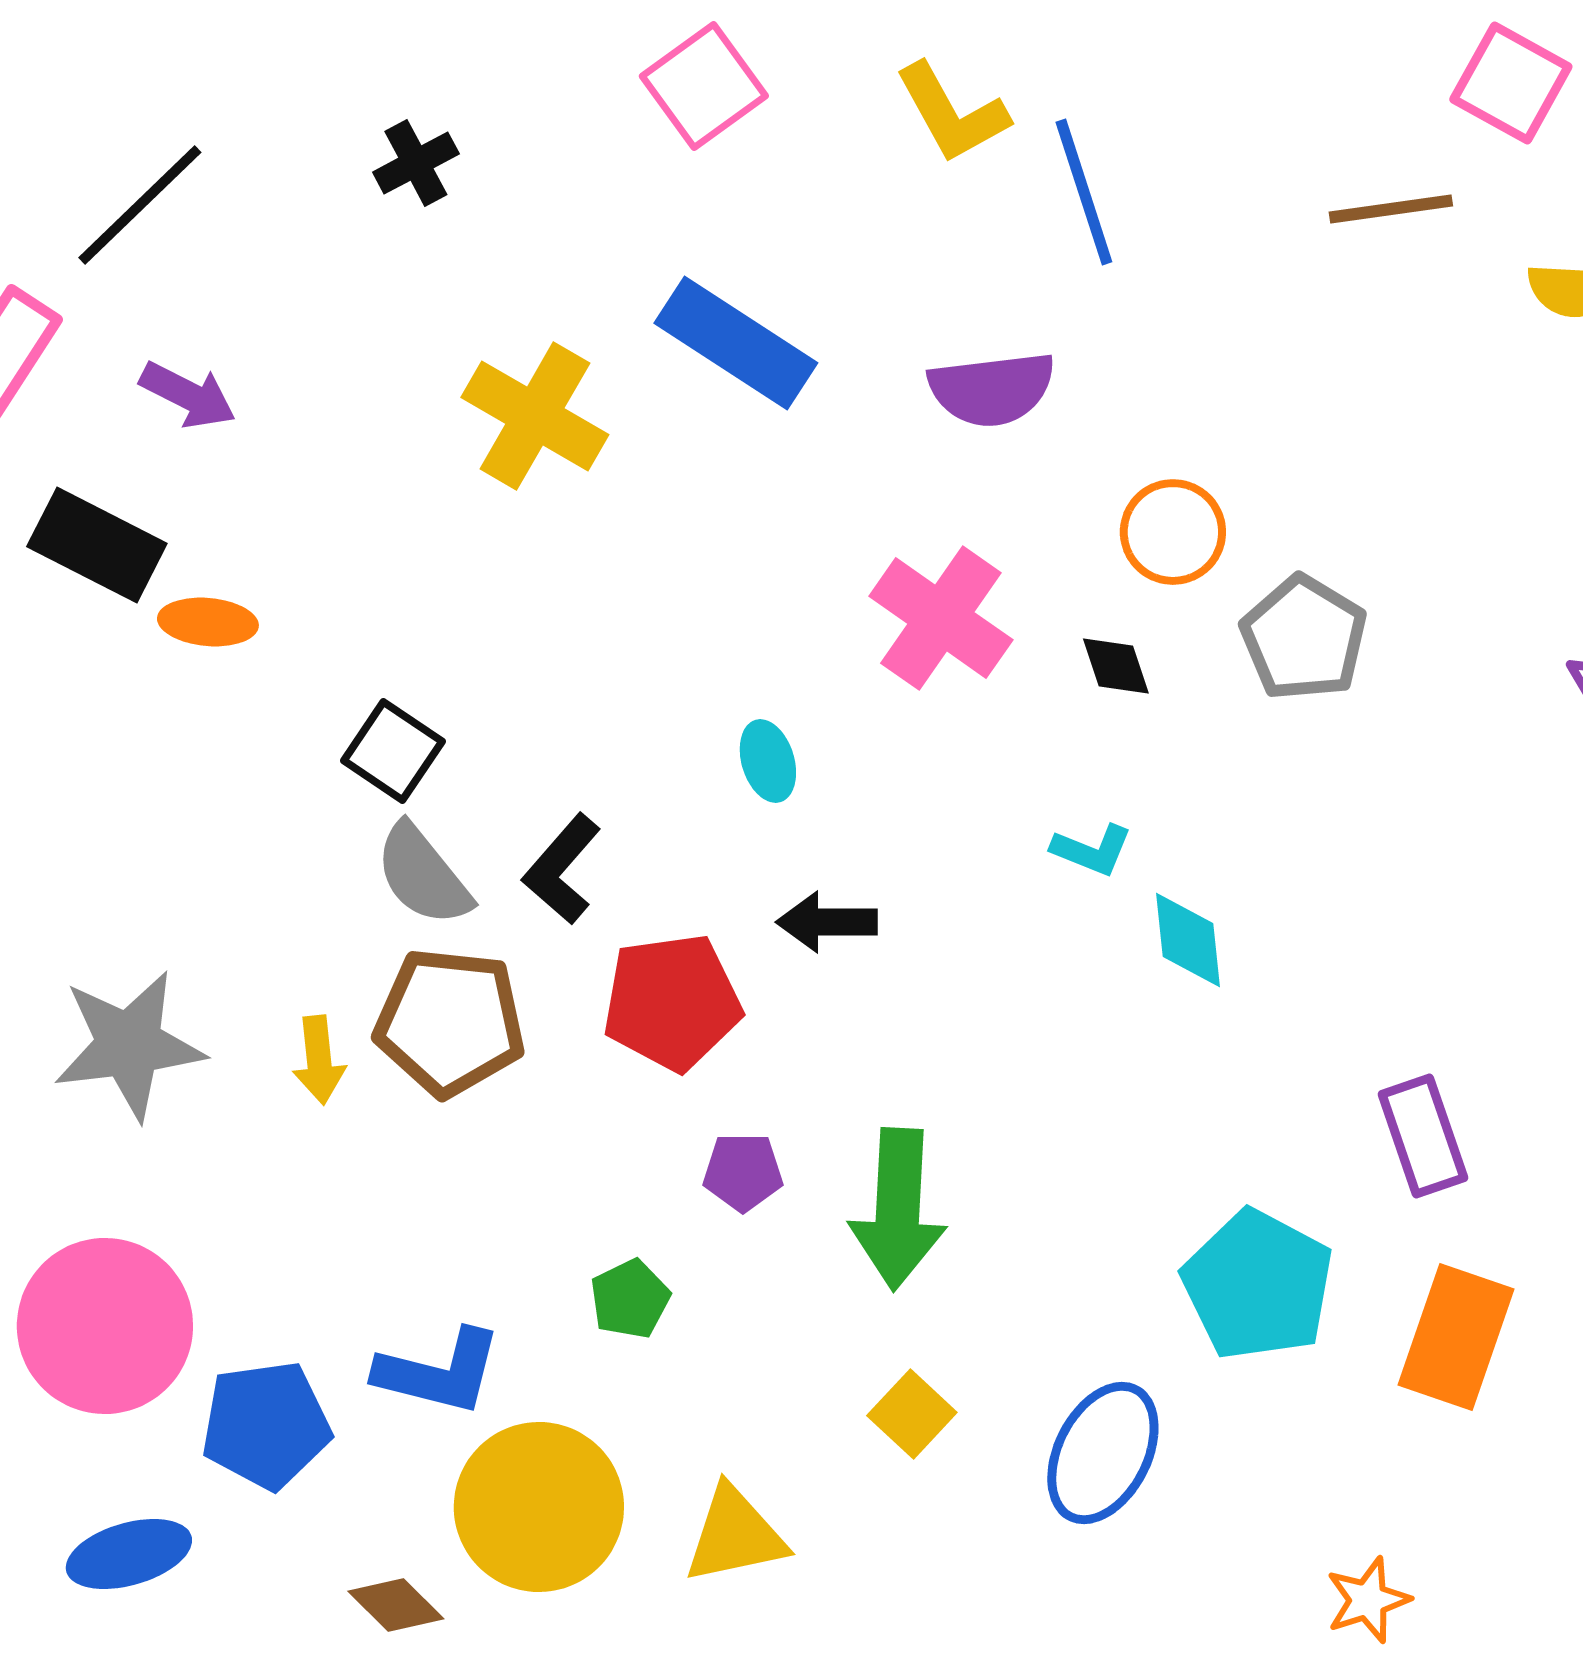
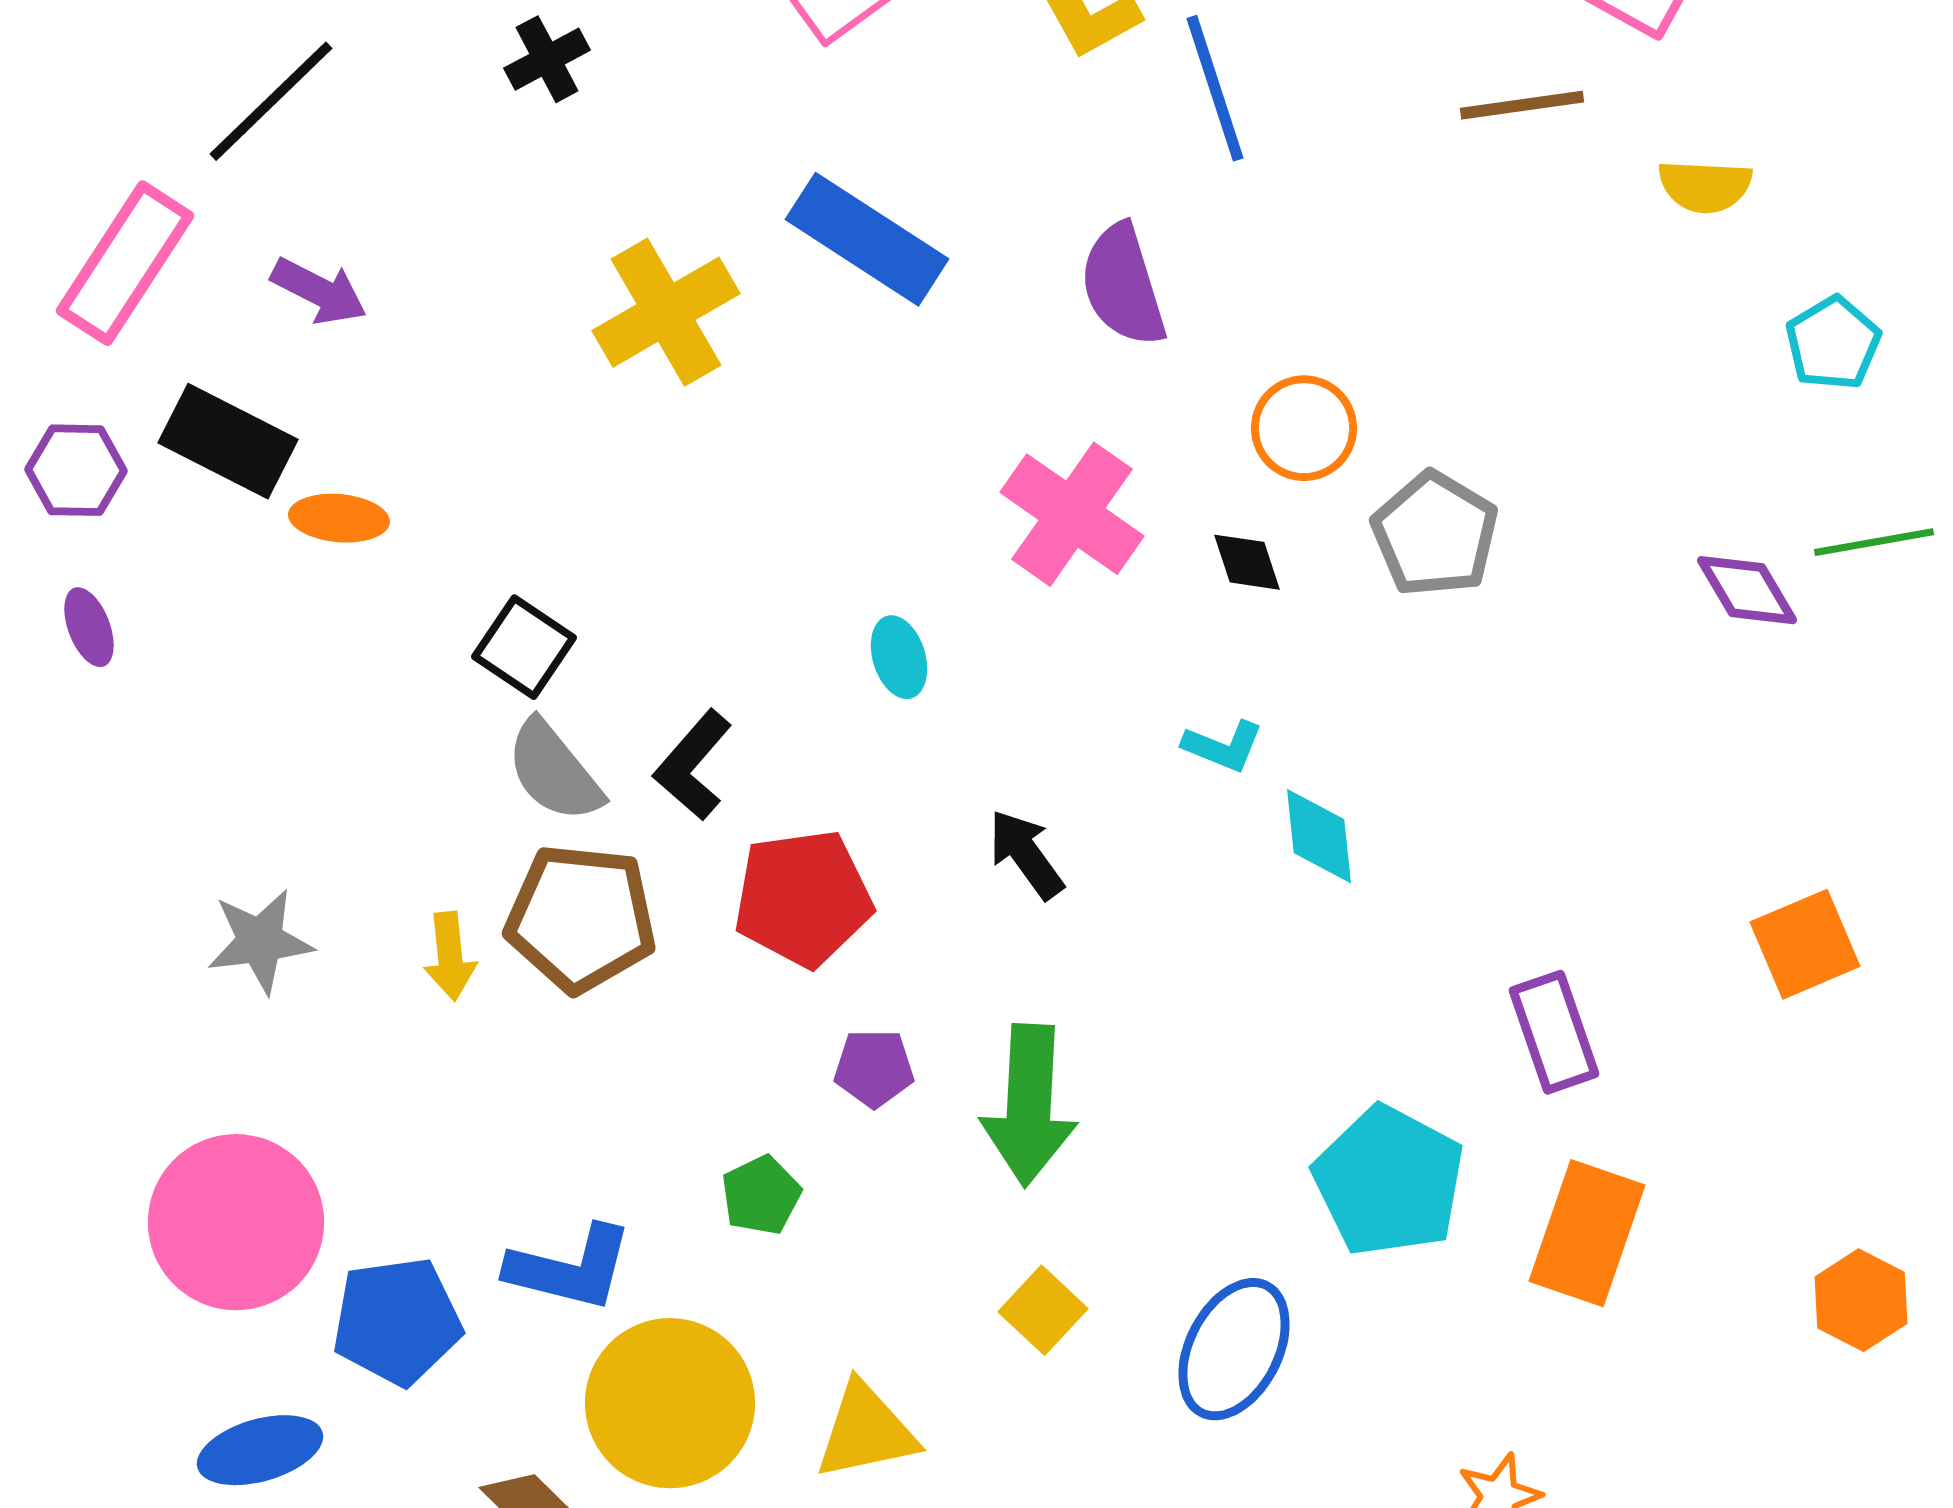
purple semicircle: (992, 389) -> (1123, 285), turned 80
yellow cross: (535, 416) -> (666, 312), turned 30
black arrow: (827, 922) -> (1026, 854), moved, turned 54
gray star: (129, 1045) -> (260, 941), size x0.7

